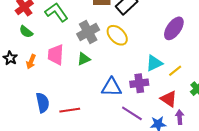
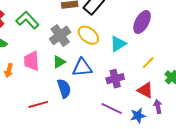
cyan triangle: (154, 63) -> (118, 44), moved
blue triangle: (111, 87) -> (82, 67), moved
blue semicircle: (43, 103) -> (64, 88), moved
red line: (70, 110) -> (38, 104), moved

